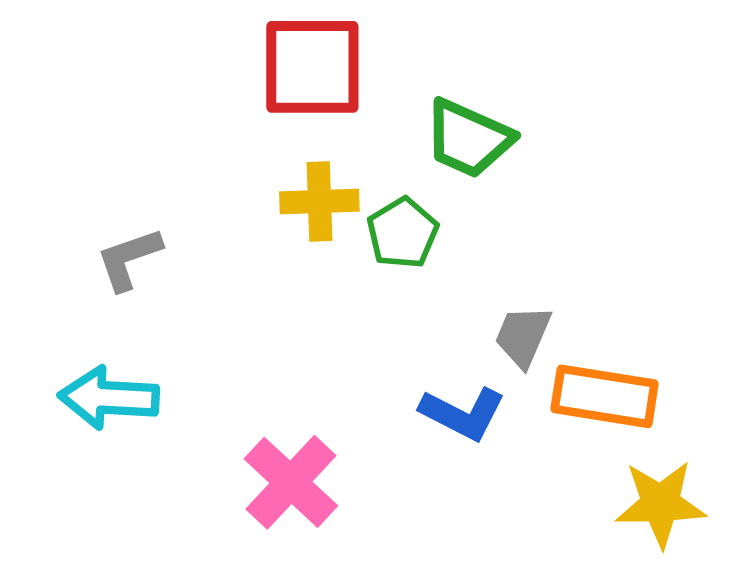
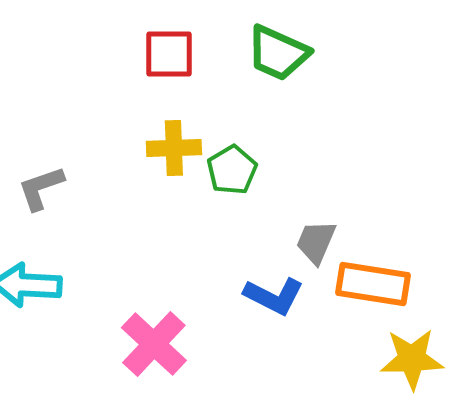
red square: (312, 67) -> (169, 54), size x0.7
green trapezoid: (468, 138) -> (278, 53), moved

